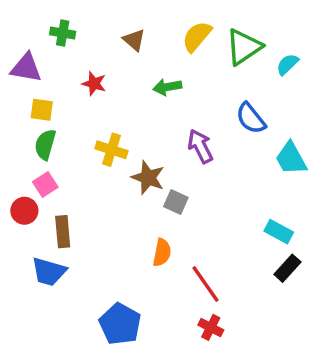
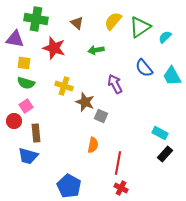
green cross: (63, 33) -> (36, 19), size x1.6
red star: (94, 84) -> (54, 48), size x1.6
green semicircle: (45, 145) -> (26, 83), turned -90
cyan trapezoid: (291, 158) -> (172, 76), moved
red line: (206, 284) -> (118, 163), turned 45

